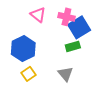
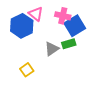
blue hexagon: (23, 49) -> (22, 26), moved
gray triangle: (65, 74) -> (52, 49), moved, turned 35

